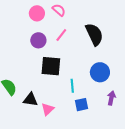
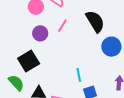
black square: (51, 66) -> (29, 61), moved, turned -30
blue circle: (100, 72) -> (111, 47), moved

